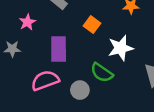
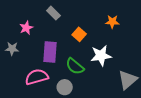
green semicircle: (102, 73) -> (75, 66), moved

